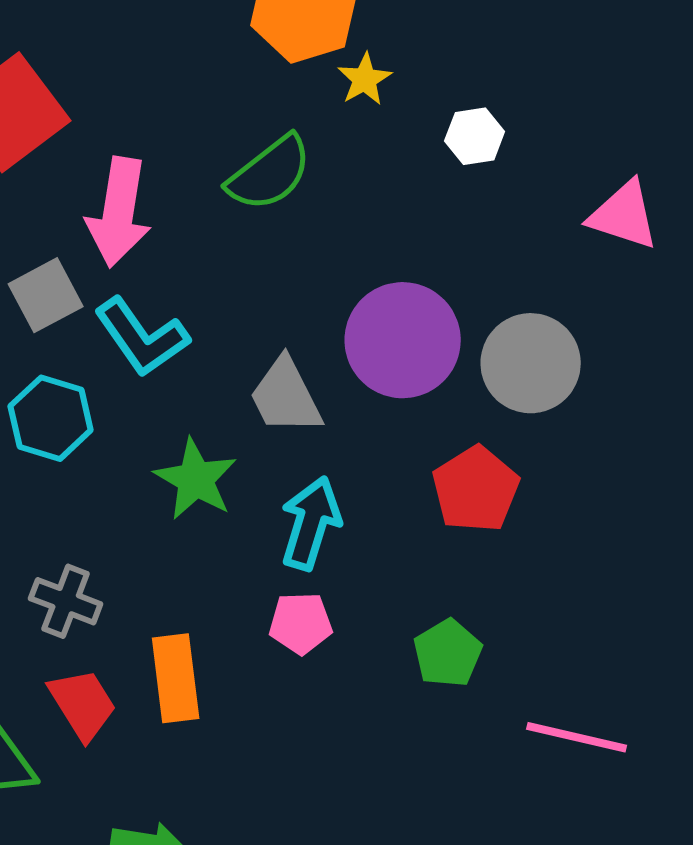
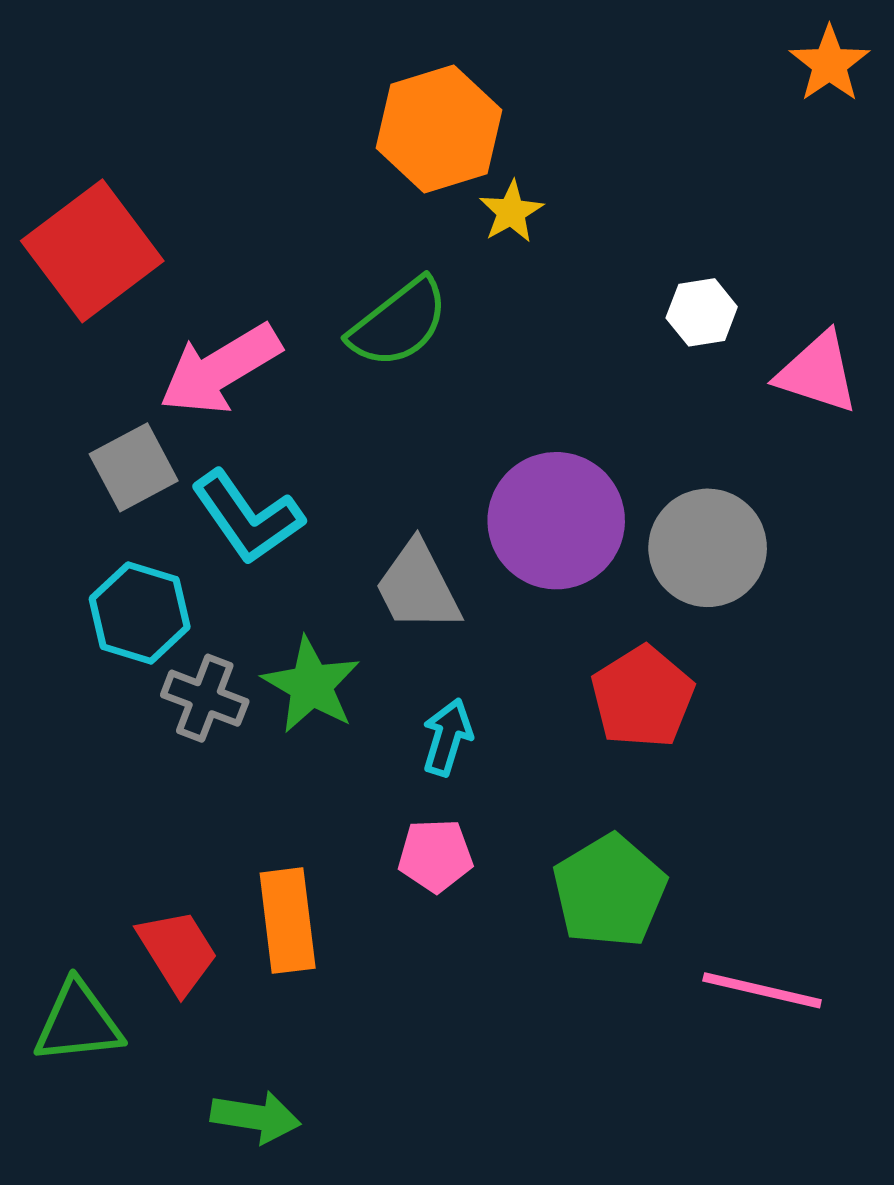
white hexagon: (475, 136) -> (702, 312), moved
pink arrow: (119, 212) -> (220, 369), turned 50
cyan arrow: (311, 523) -> (447, 737), size x0.7
gray cross: (66, 601) -> (205, 698), moved
green pentagon: (448, 653) -> (609, 891), size x1.4

